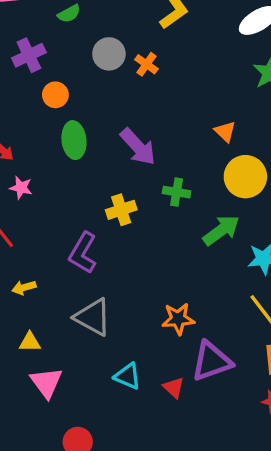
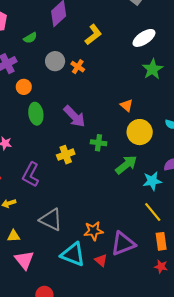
purple L-shape: (83, 253) -> (31, 175), moved
orange star: (178, 319) -> (94, 231), moved
cyan triangle: (128, 376) -> (73, 254), size x1.5

